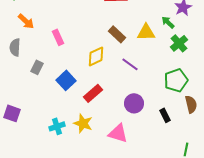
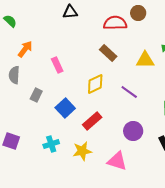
orange arrow: (26, 21) -> (25, 49), turned -96
brown rectangle: (117, 34) -> (108, 53), moved
yellow star: (83, 123) -> (82, 151), turned -30
cyan cross: (57, 126) -> (51, 144), moved

